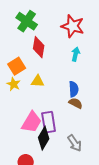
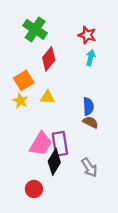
red star: (73, 26) -> (87, 35), size x0.7
red diamond: (39, 47) -> (49, 59), turned 30
cyan arrow: (76, 54) -> (91, 58), moved

